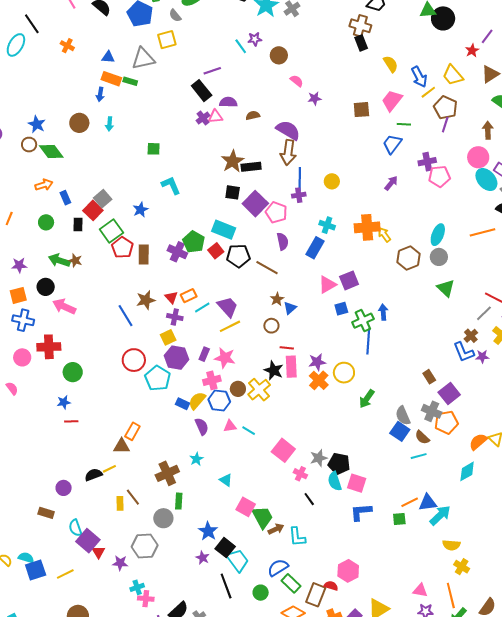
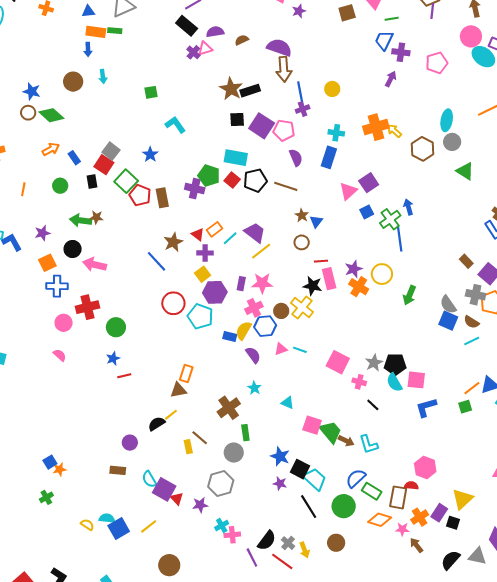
purple cross: (427, 162) -> (401, 52), moved, turned 30
brown arrow: (276, 529) -> (346, 441), turned 63
green circle: (261, 593) -> (344, 506), size x1.5

